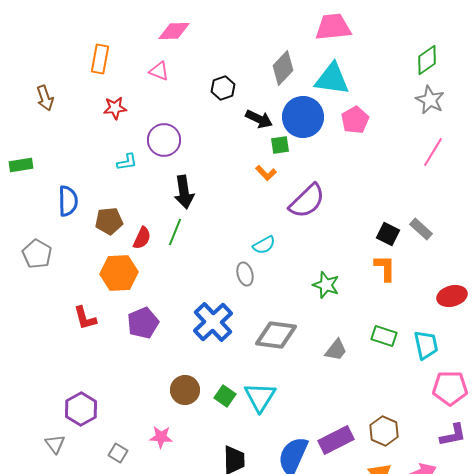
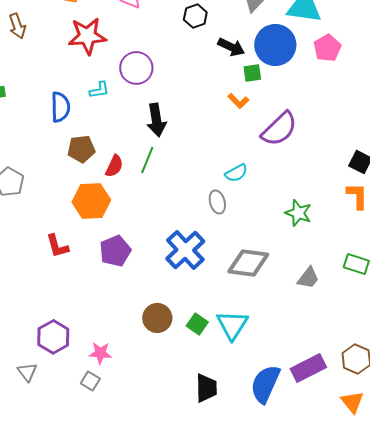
red star: (115, 108) -> (87, 36), size x1.6
blue semicircle: (68, 201) -> (60, 107), moved
pink star: (161, 437) -> (100, 353), moved

